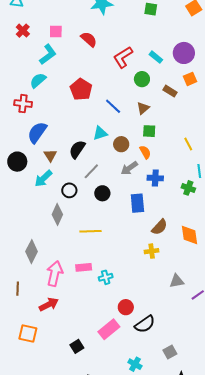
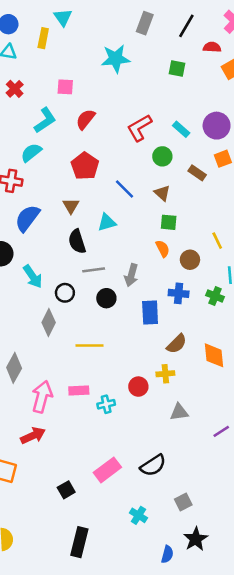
pink square: (56, 31) -> (65, 87), moved
red semicircle: (89, 39) -> (85, 119), moved, turned -96
brown triangle: (143, 108) -> (162, 193), turned -40
brown circle: (121, 144) -> (190, 260), moved
black semicircle: (77, 149) -> (77, 241), turned -54
brown triangle: (50, 155) -> (71, 206), moved
gray arrow: (129, 168) -> (131, 275), moved, turned -42
gray line: (91, 171) -> (94, 270), turned 36
cyan arrow: (43, 178) -> (33, 276), turned -84
blue cross: (155, 178) -> (179, 293), moved
gray triangle: (177, 281) -> (179, 412), moved
red circle: (126, 307) -> (138, 387), moved

